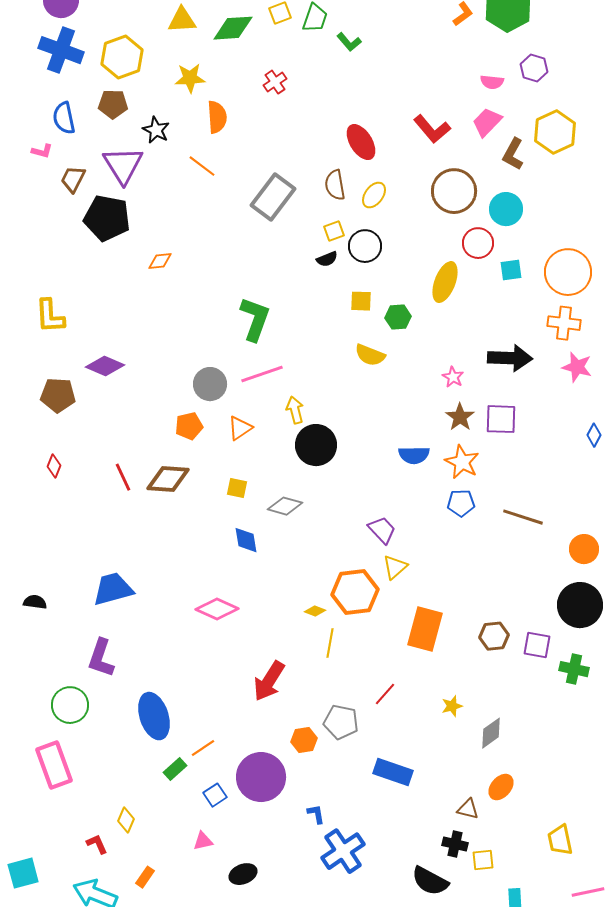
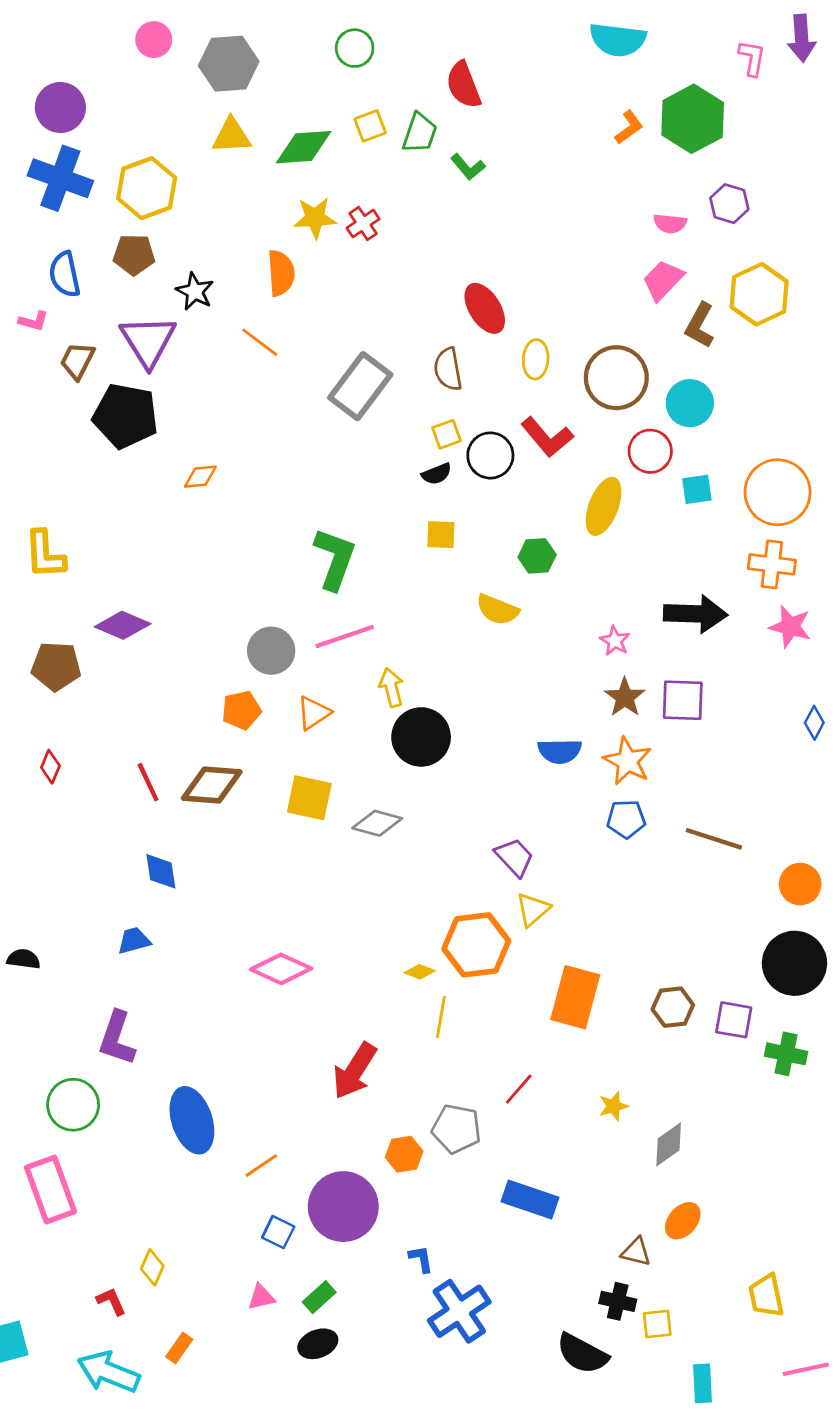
yellow star: (190, 78) -> (315, 218), moved
red L-shape: (432, 129) -> (547, 437), moved
yellow ellipse: (374, 195) -> (536, 359), moved, turned -32
yellow square: (361, 301) -> (441, 535), moved
yellow square: (237, 488) -> (309, 798), size x1.6
blue diamond: (246, 540) -> (161, 871), moved
blue trapezoid: (113, 589) -> (134, 941), size x0.6
green rectangle: (175, 769) -> (319, 1297), moved
blue square: (215, 795) -> (278, 1232), turned -30

